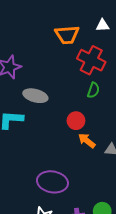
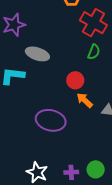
purple ellipse: (52, 182) -> (51, 120), moved

